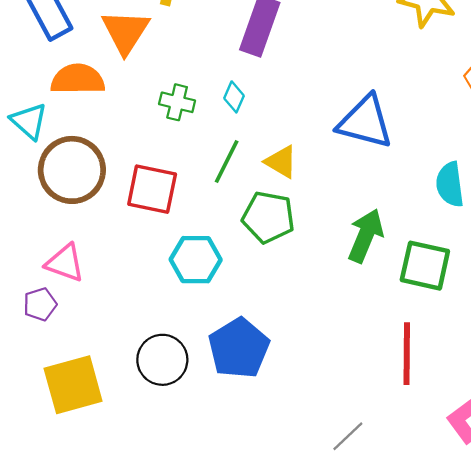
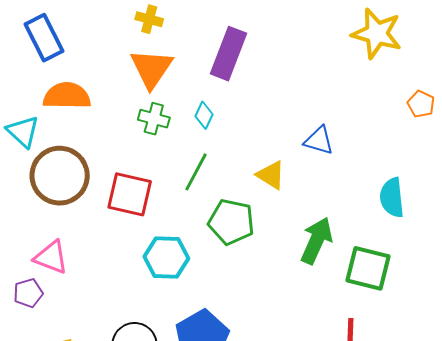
orange triangle: (126, 32) -> (152, 68), moved
blue triangle: (365, 122) -> (319, 141), size x0.6
yellow triangle: (281, 162) -> (271, 175), moved

